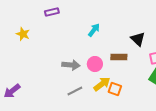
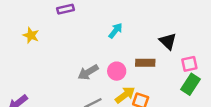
gray arrow: (71, 65) -> (88, 72), turned 144

